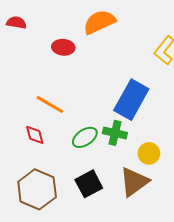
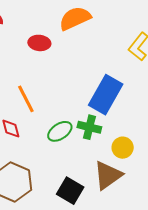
orange line: (50, 104) -> (26, 99), turned 32
black square: (89, 184) -> (70, 191), moved, turned -32

